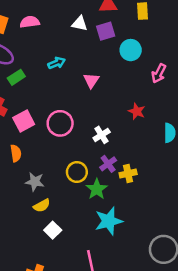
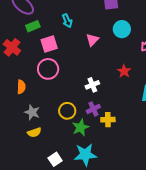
cyan circle: (131, 50) -> (122, 29), moved
cyan arrow: (57, 63) -> (67, 21), turned 80
pink square: (24, 121) -> (49, 44), moved
pink circle: (60, 123) -> (48, 69), moved
white square: (53, 230) -> (55, 159), moved

